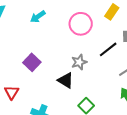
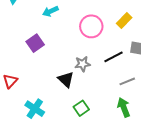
purple square: (32, 62) -> (35, 43), moved

